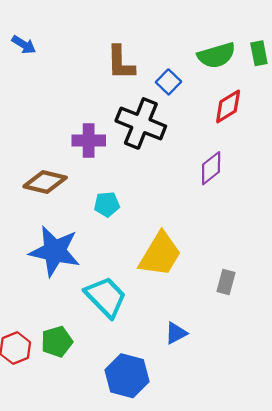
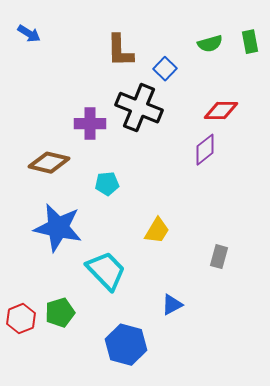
green semicircle: (216, 55) -> (210, 44), size x0.7
red diamond: (228, 106) -> (221, 111), moved, turned 32
yellow trapezoid: (160, 254) -> (157, 231), size x0.6

